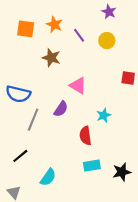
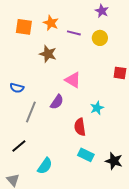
purple line: (79, 35) -> (74, 33), turned -40
blue semicircle: (18, 94) -> (17, 88), size x0.6
cyan rectangle: (92, 166) -> (86, 155), turned 35
black star: (122, 172) -> (114, 161), turned 30

